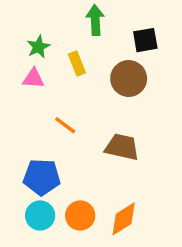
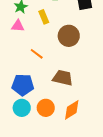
brown circle: (129, 79) -> (69, 36), moved
brown trapezoid: (122, 147) -> (63, 78), moved

